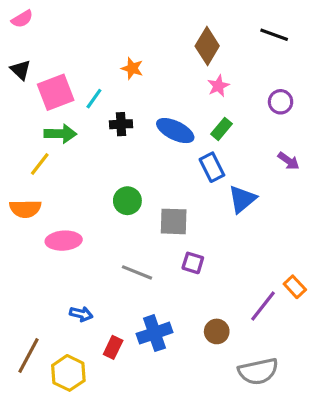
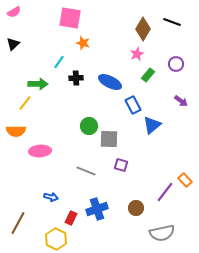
brown diamond: (207, 46) -> (143, 29), moved
black triangle: (21, 70) -> (13, 44), turned 32
pink square: (56, 92) -> (70, 18), moved, turned 30
green rectangle: (221, 129) -> (148, 75), moved
green circle: (127, 201) -> (89, 126), moved
yellow hexagon: (68, 373) -> (56, 239), moved

